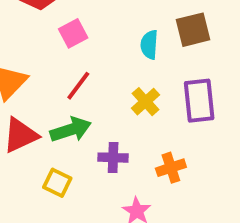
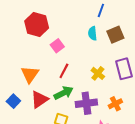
cyan semicircle: (149, 45) -> (92, 33), moved
purple cross: (113, 158) -> (86, 103), size x1.5

